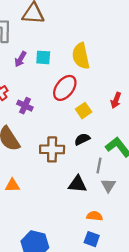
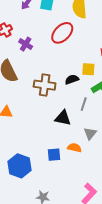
yellow square: (84, 111) -> (88, 69), moved, turned 32
gray triangle: (108, 185) -> (90, 133), moved
blue square: (92, 239) -> (54, 155), moved, turned -32

